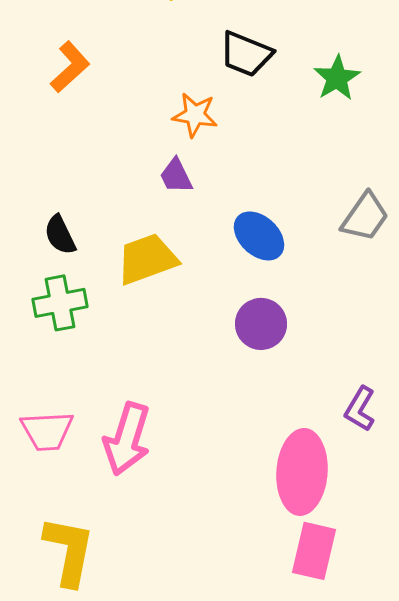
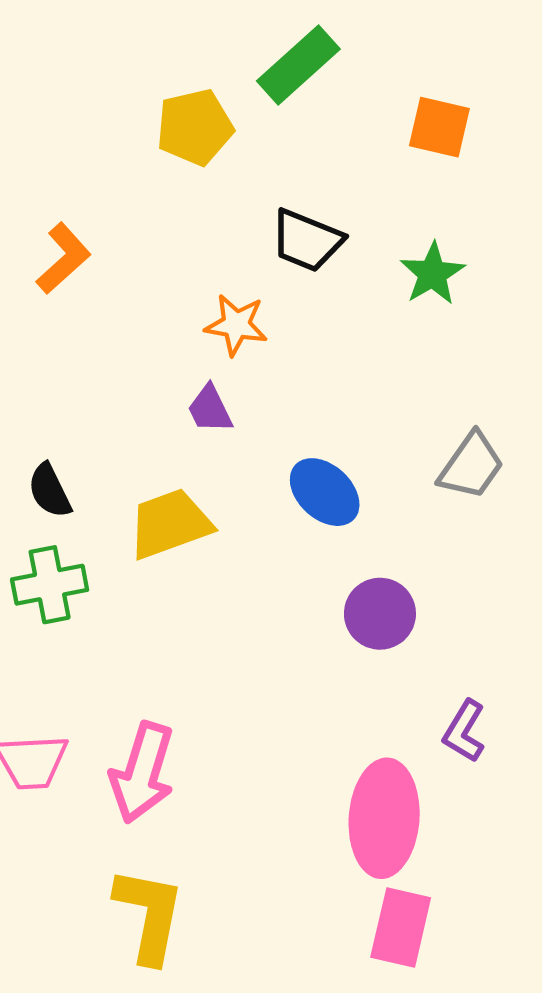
purple circle: (261, 324) -> (380, 614), moved
yellow L-shape: (69, 551) -> (149, 915), moved

